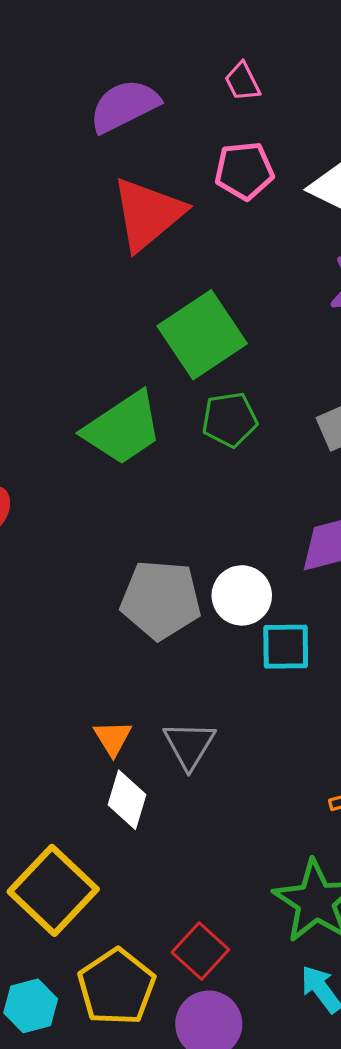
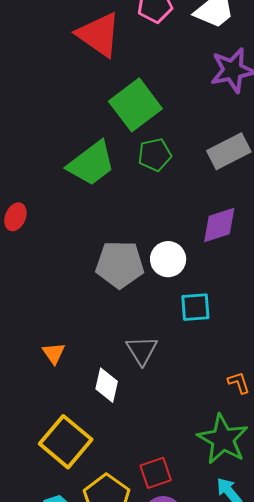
red triangle: (148, 214) -> (99, 35), turned -42
cyan square: (286, 647) -> (195, 307), moved
orange triangle: (113, 738) -> (54, 353), moved
red square: (200, 951) -> (156, 473), turned 32

